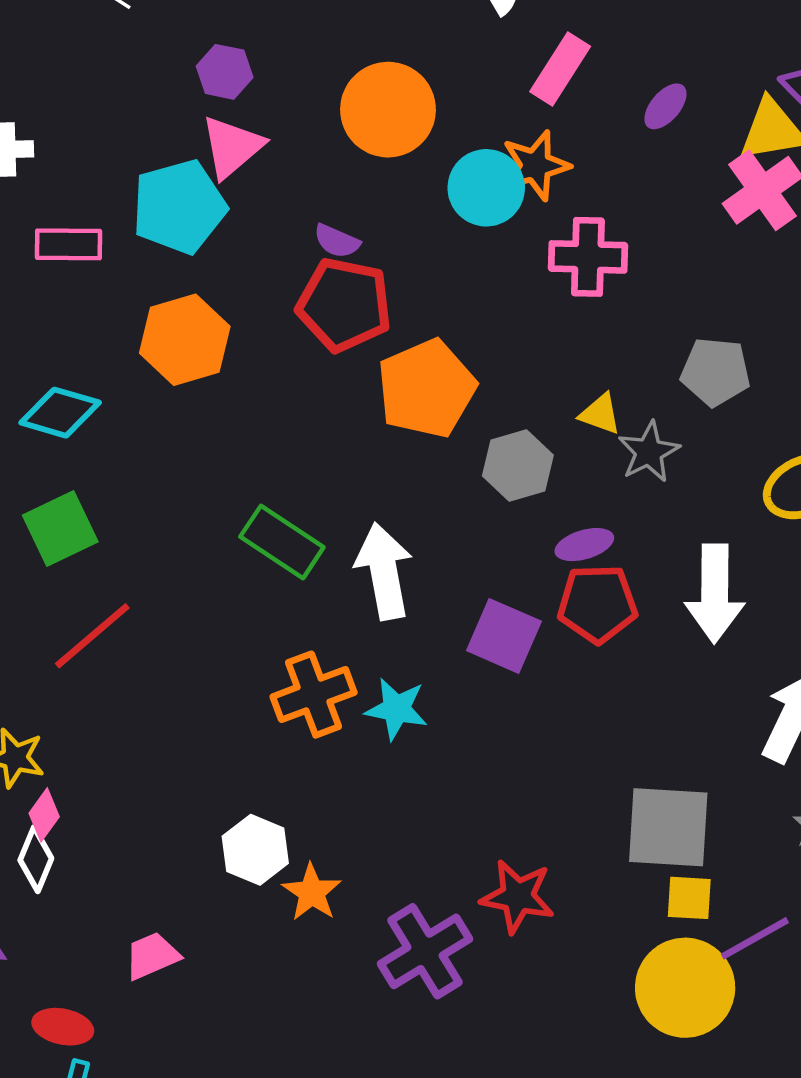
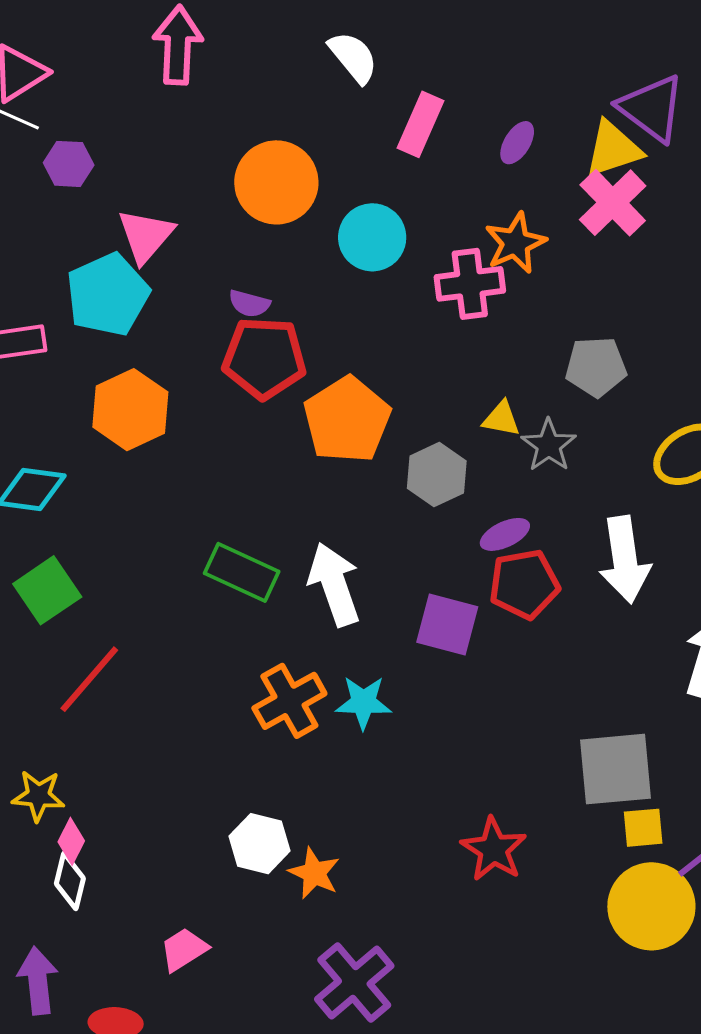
purple hexagon: (225, 72) -> (69, 164), moved
orange star: (535, 165) -> (515, 243), moved
red star: (518, 896) -> (494, 849), turned 30
purple cross: (425, 951) -> (354, 983), moved

